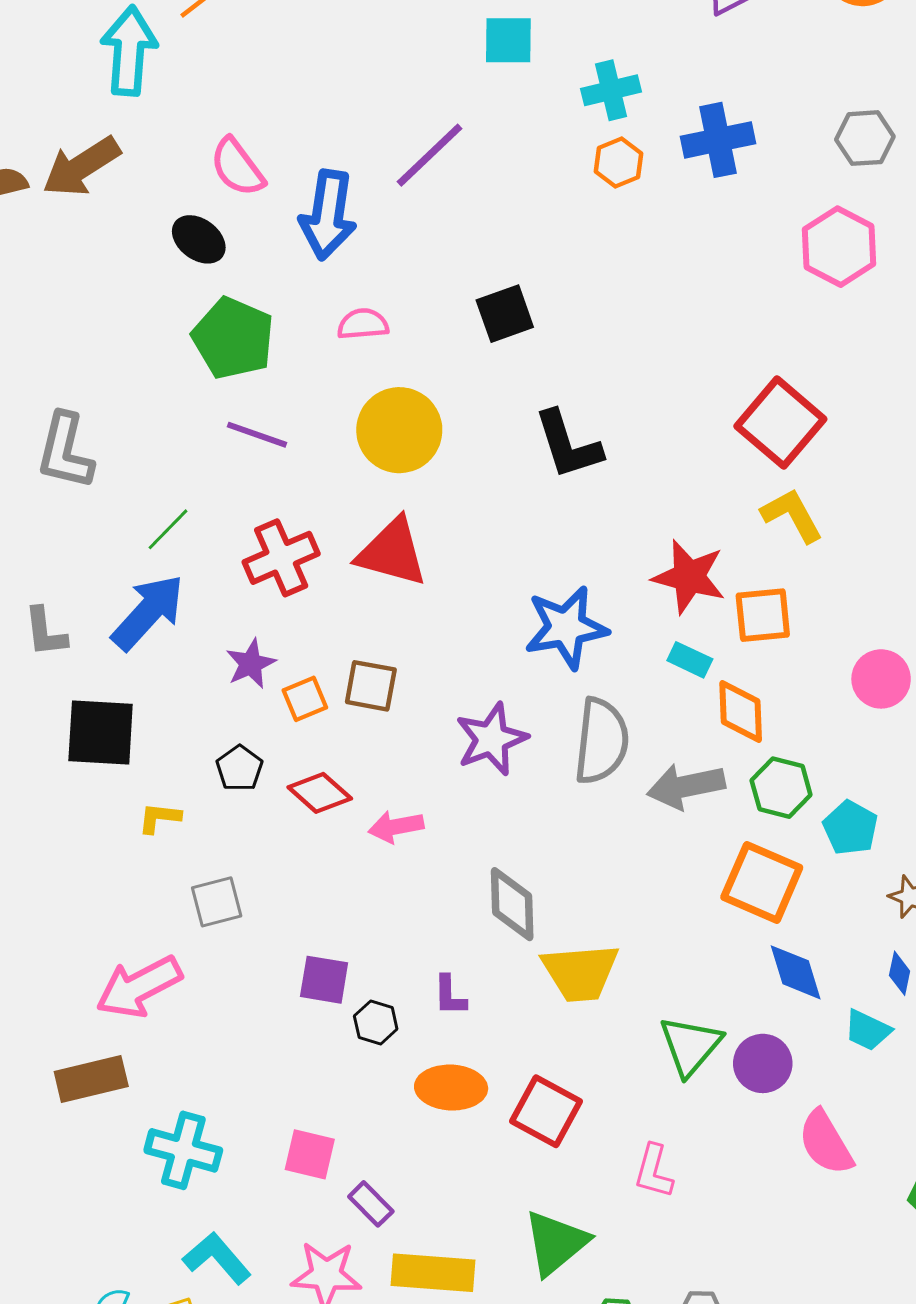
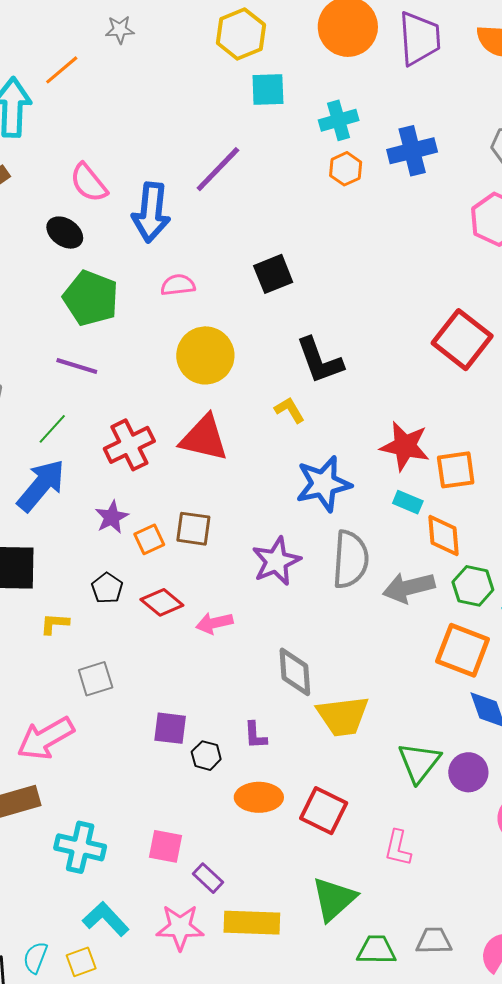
purple line: (257, 435) -> (77, 366), moved
yellow L-shape: (792, 515) -> (290, 410), moved, size x0.7

